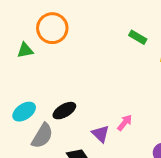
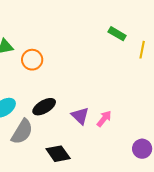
orange circle: (52, 28) -> (32, 60), moved, size x0.7
purple triangle: (101, 134) -> (80, 116), moved

